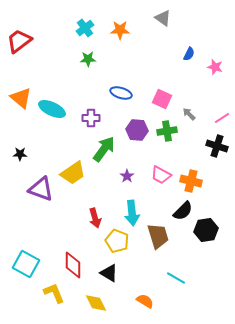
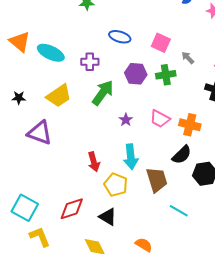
yellow trapezoid: (73, 173) -> (59, 96), moved
red diamond: (73, 265) -> (72, 209), turned 72
cyan line: (176, 278) -> (179, 211), moved
yellow L-shape: (54, 293) -> (40, 237), moved

